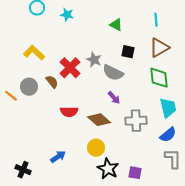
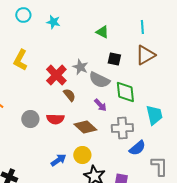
yellow L-shape: (34, 53) -> (20, 60), turned -105
green diamond: (159, 78) -> (125, 92), moved
brown semicircle: (52, 82) -> (69, 95), moved
gray circle: (29, 87) -> (30, 119), moved
blue semicircle: (168, 135) -> (137, 148), moved
blue arrow: (58, 157) -> (58, 160), moved

